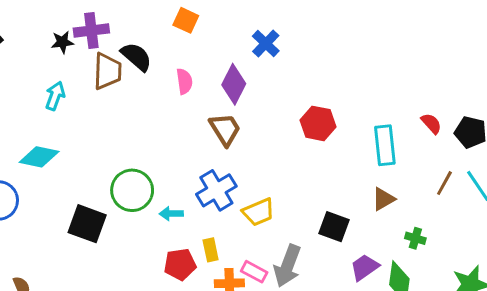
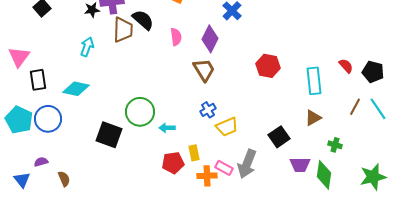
blue cross: (216, 190) -> (208, 110), moved, size x0.6
black square: (334, 227) -> (279, 137), turned 35
purple trapezoid: (365, 267) -> (300, 165), turned -145

